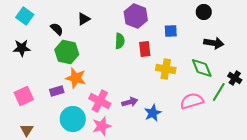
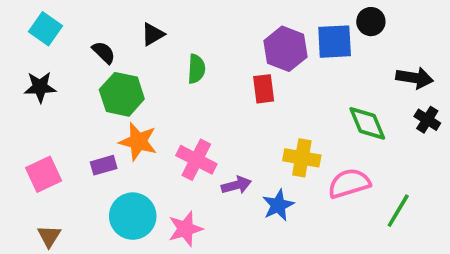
purple hexagon: (136, 16) -> (285, 49), moved
blue square: (171, 31) -> (335, 42), moved, size x1.5
green semicircle: (120, 41) -> (196, 69), moved
black arrow: (214, 43) -> (415, 78), moved
yellow cross: (166, 69) -> (302, 158), moved
black cross: (235, 78) -> (427, 120), moved
green line: (219, 92) -> (398, 211), moved
pink cross: (100, 101) -> (196, 160), moved

